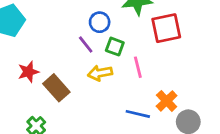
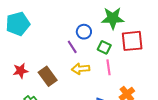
green square: (115, 47) -> (104, 47), moved
red star: (28, 72) -> (21, 71), moved

